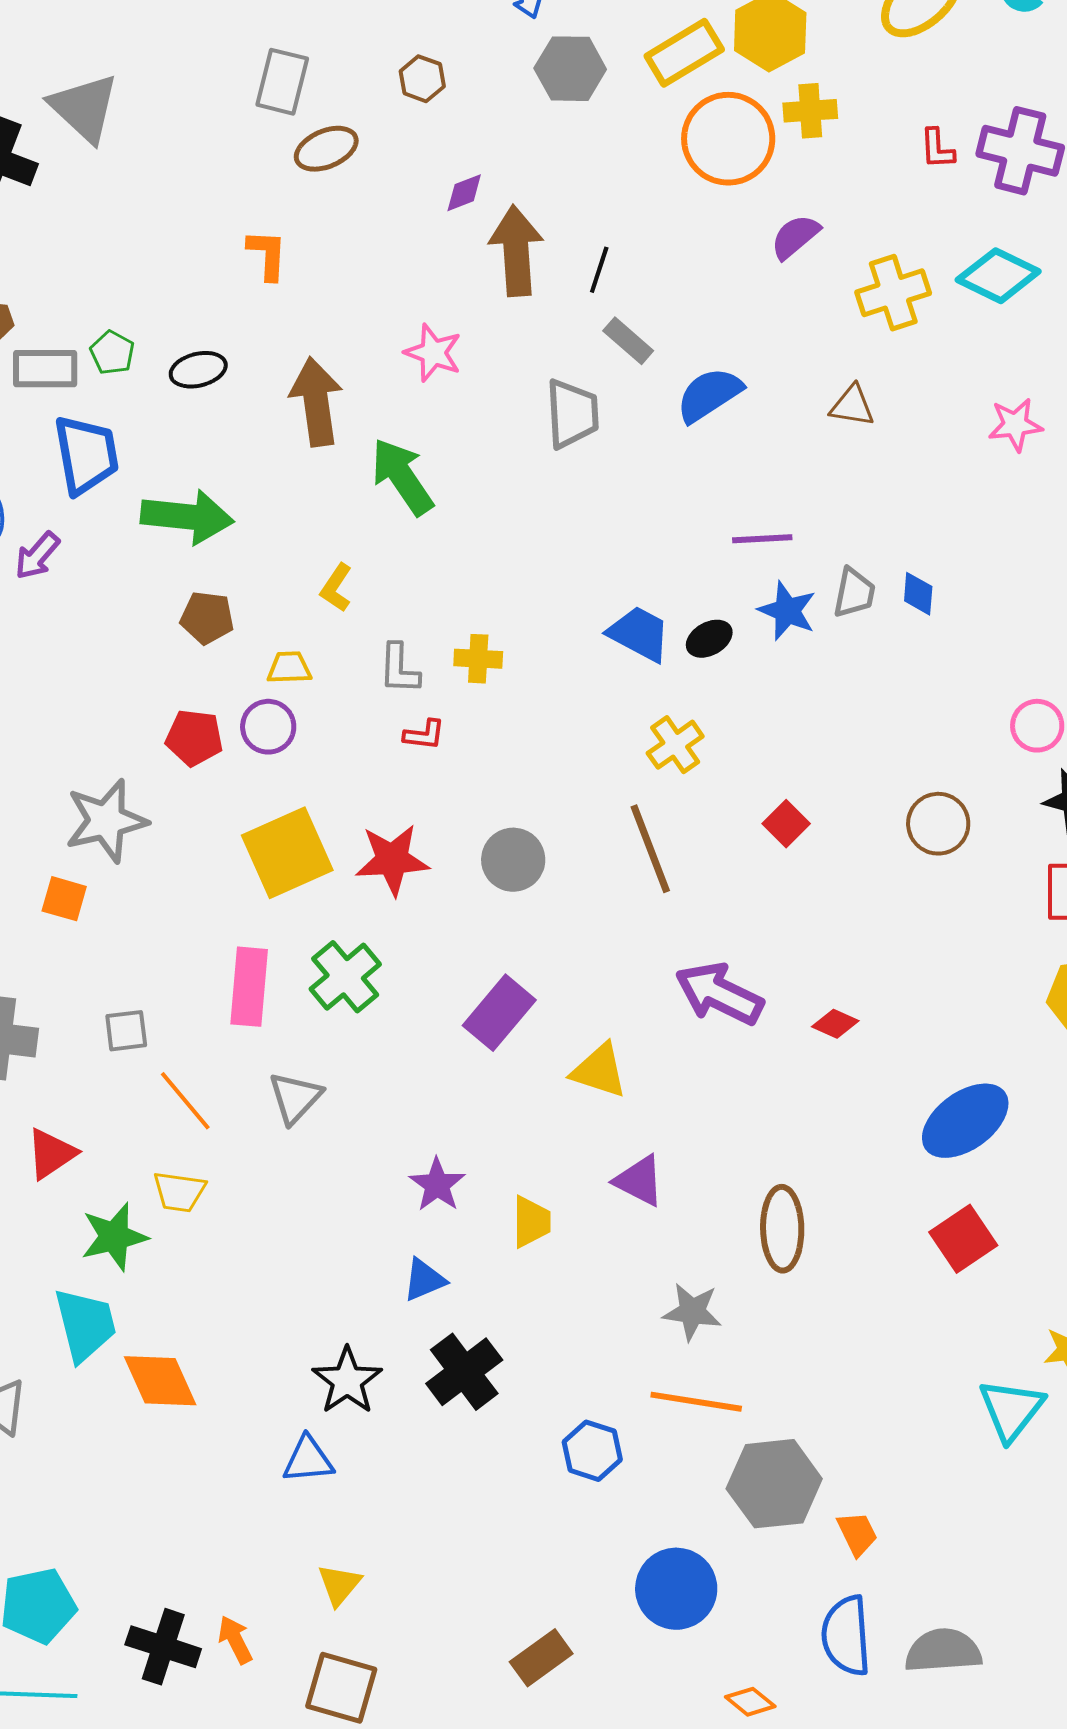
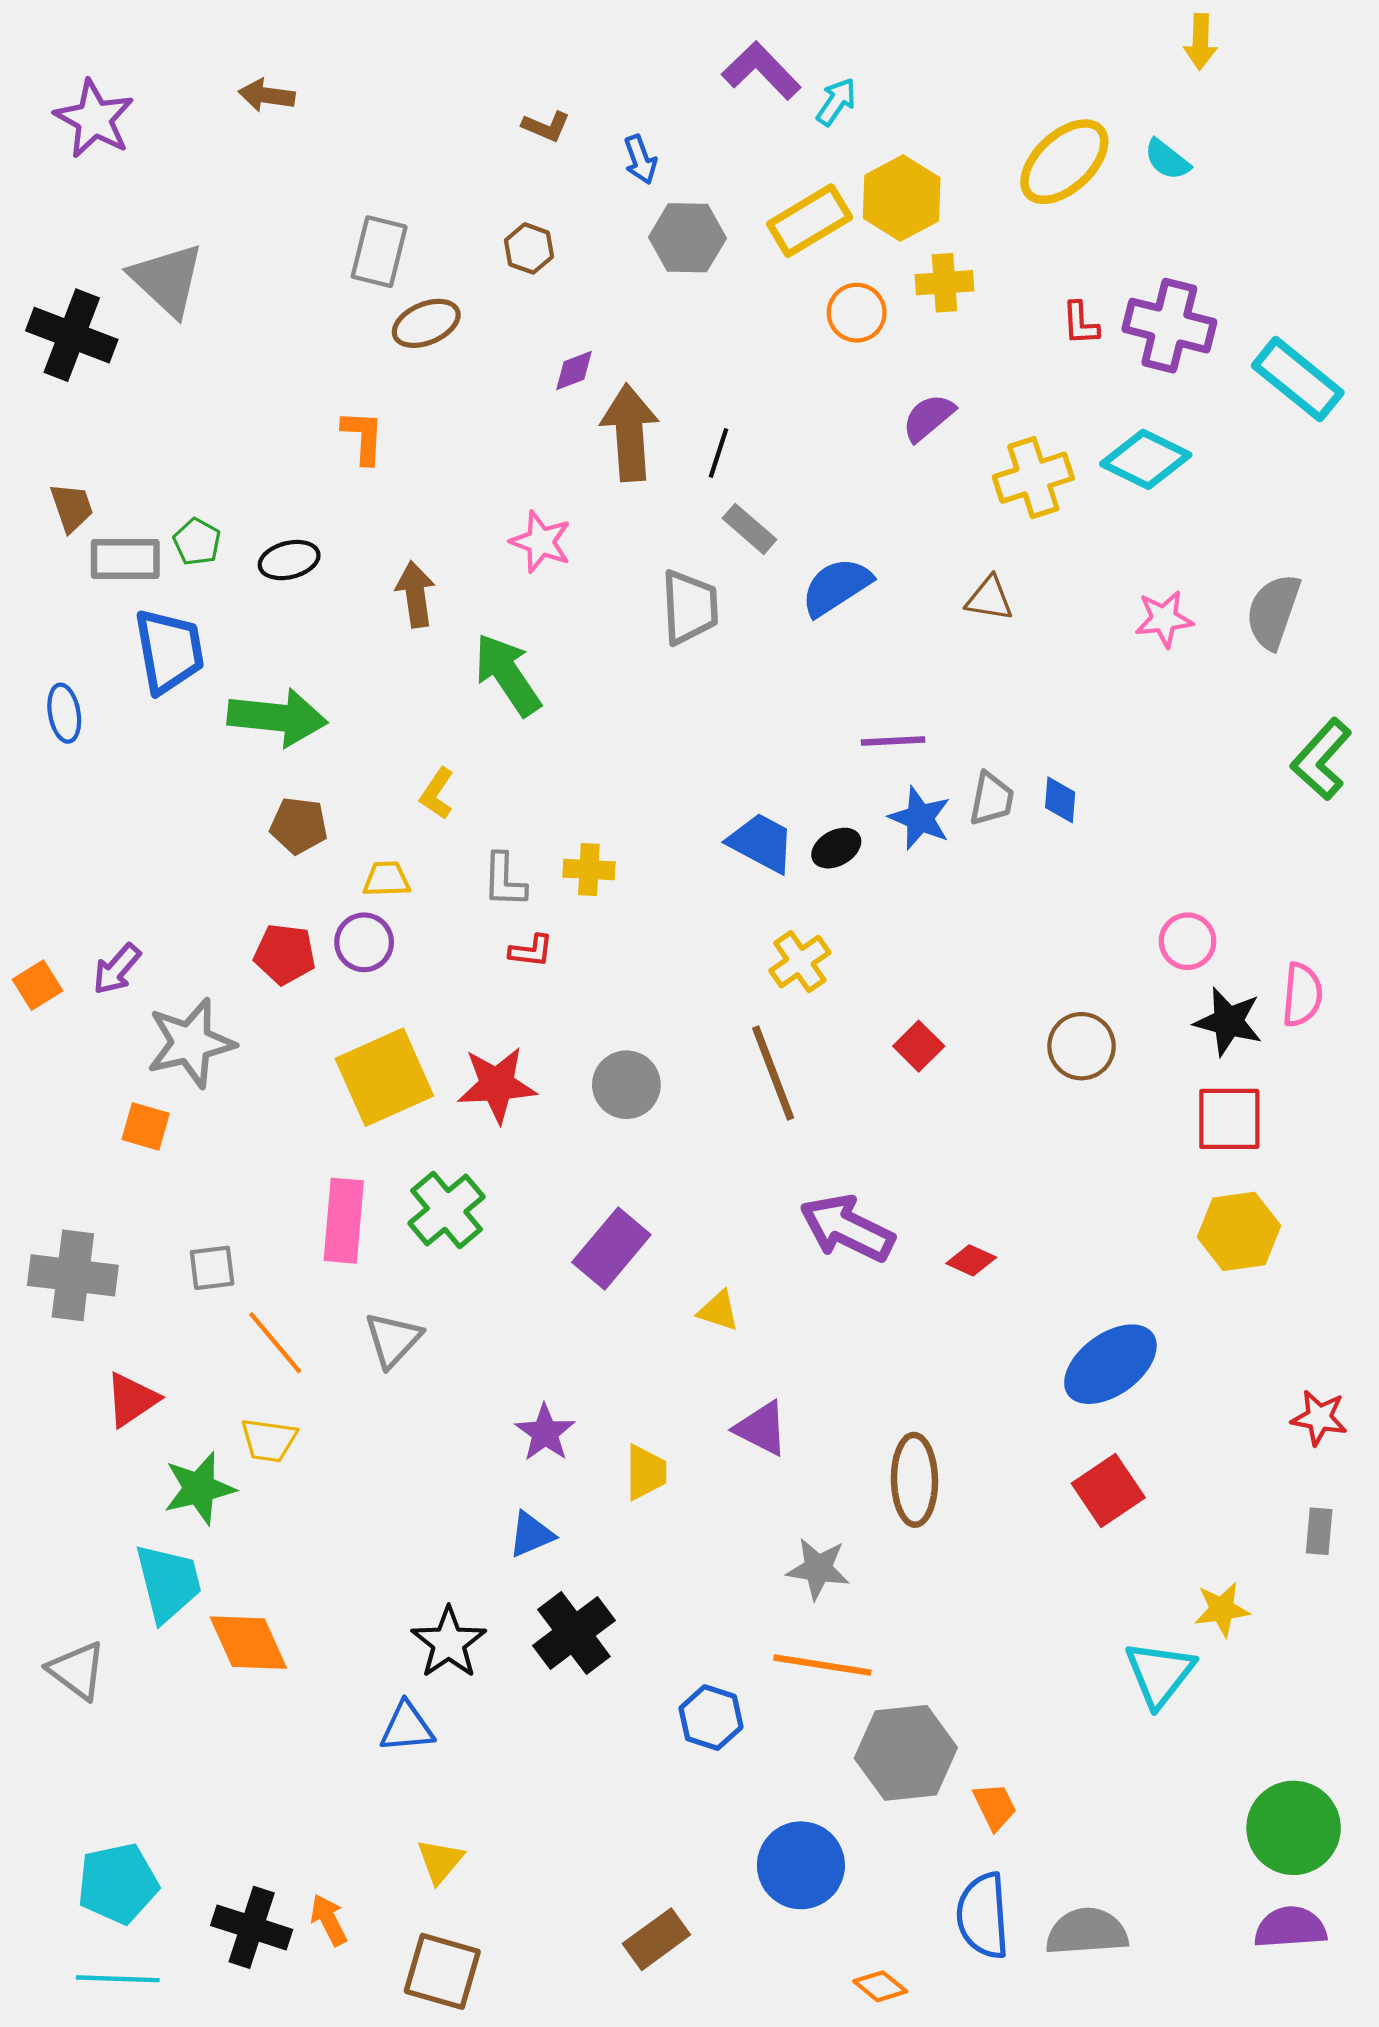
orange circle: (728, 139) -> (857, 313), size x0.6
brown arrow: (316, 402) -> (415, 594), size x0.7
purple arrow: (37, 556) -> (117, 969), moved
yellow triangle: (599, 1071) -> (719, 1311), size x0.7

